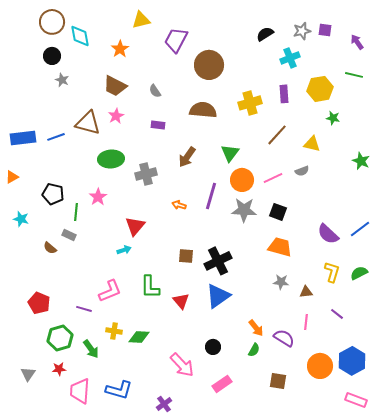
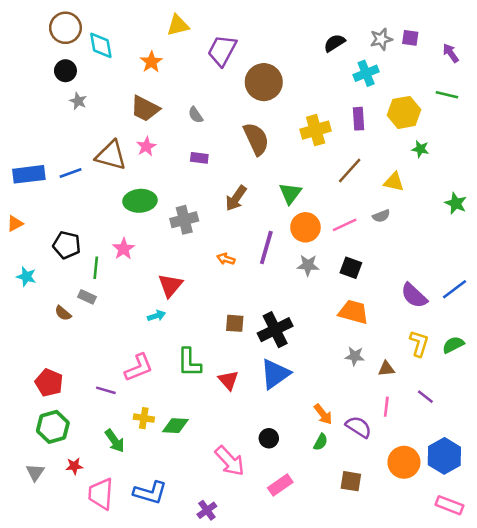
brown semicircle: (203, 110) -> (256, 139), turned 60
gray star: (244, 210) -> (308, 265), size x0.7
green hexagon: (60, 338) -> (53, 427), moved

